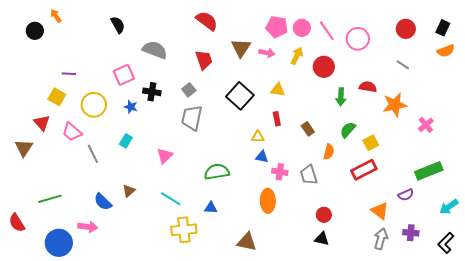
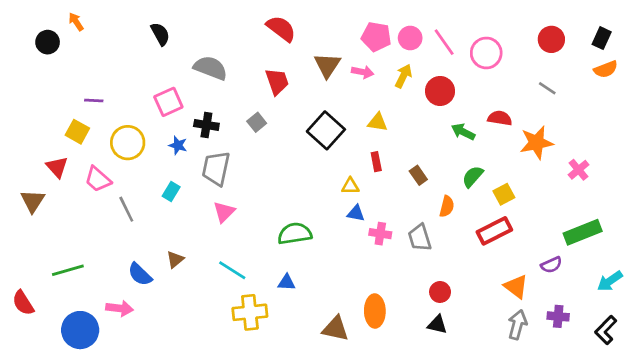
green arrow: (341, 97) -> (463, 132), turned 114
gray trapezoid: (192, 118) -> (216, 168), moved
orange ellipse: (268, 201) -> (375, 311), moved

